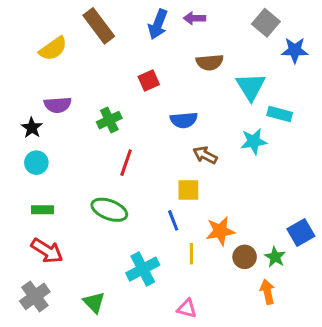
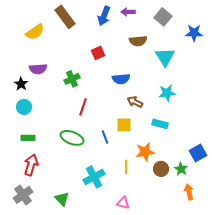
gray square: (266, 23) -> (163, 17), moved
cyan rectangle: (280, 114) -> (160, 124), moved
blue line: (173, 220) -> (105, 137), moved
red arrow: (47, 251) -> (31, 165), turned -105
orange arrow: (267, 292) -> (189, 192), moved

